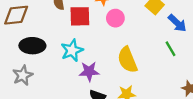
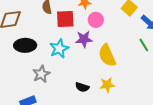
purple star: (89, 71) -> (84, 39), moved
gray star: (23, 75) -> (41, 74), moved

